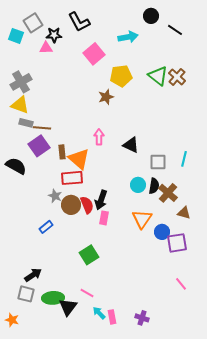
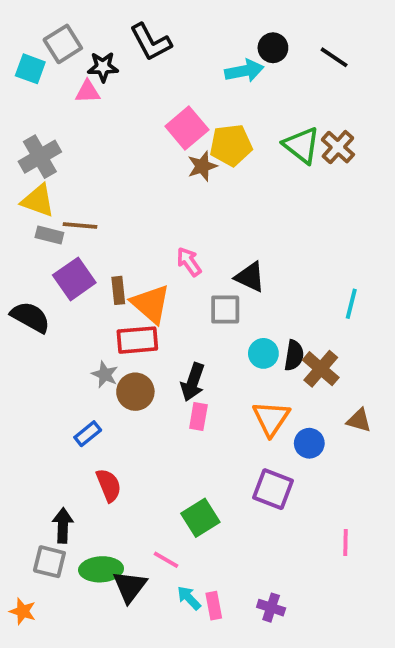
black circle: (151, 16) -> (273, 48), moved
pink square: (94, 54) -> (187, 128), moved
brown star: (106, 97) -> (202, 166), moved
brown line: (42, 128) -> (80, 225), moved
pink arrow: (99, 137) -> (189, 262), turned -35
gray square: (158, 162) -> (225, 309), moved
red semicircle: (87, 205) -> (109, 485), moved
brown triangle: (184, 213) -> (359, 420), moved
purple square: (177, 243) -> (273, 489), moved, turned 30
green square: (89, 255) -> (200, 518), moved
black arrow: (33, 275) -> (63, 525), turned -54
pink line: (181, 284) -> (346, 543), turned 40

